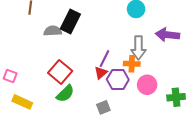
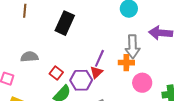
gray semicircle: (53, 31) -> (29, 57), moved
red square: (60, 72) -> (56, 73), size x0.6
purple hexagon: (118, 79) -> (81, 80), moved

